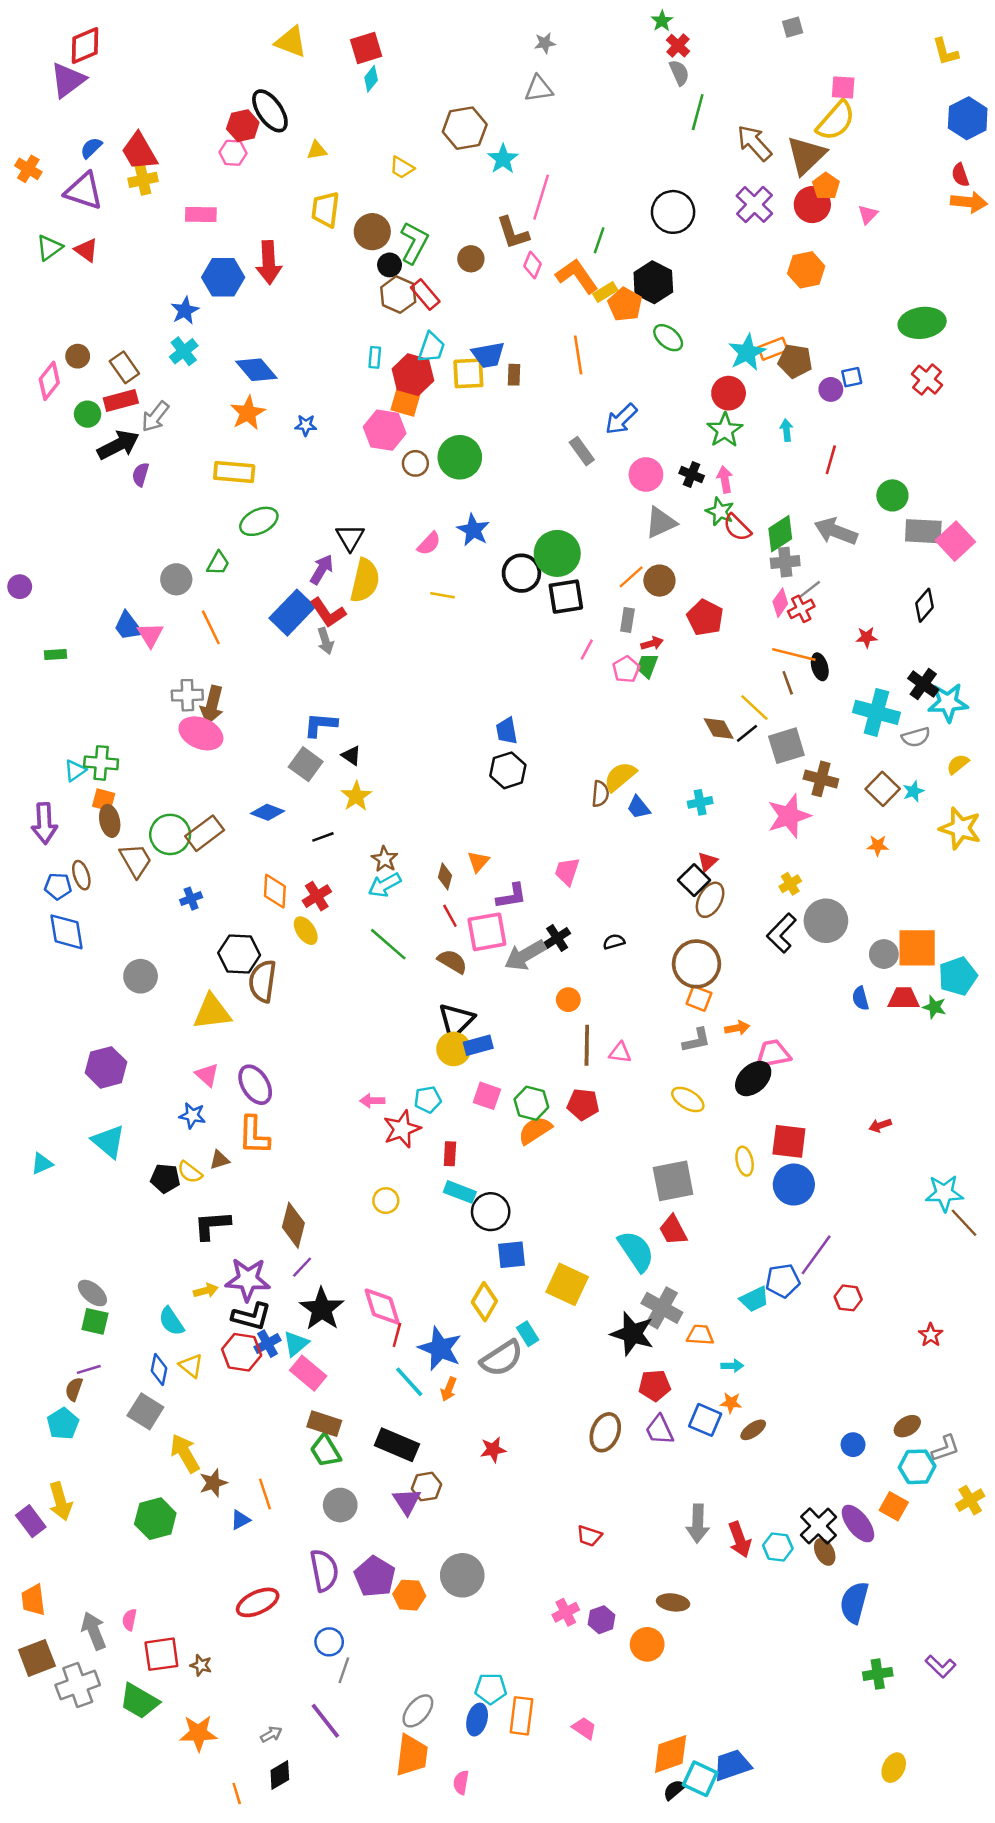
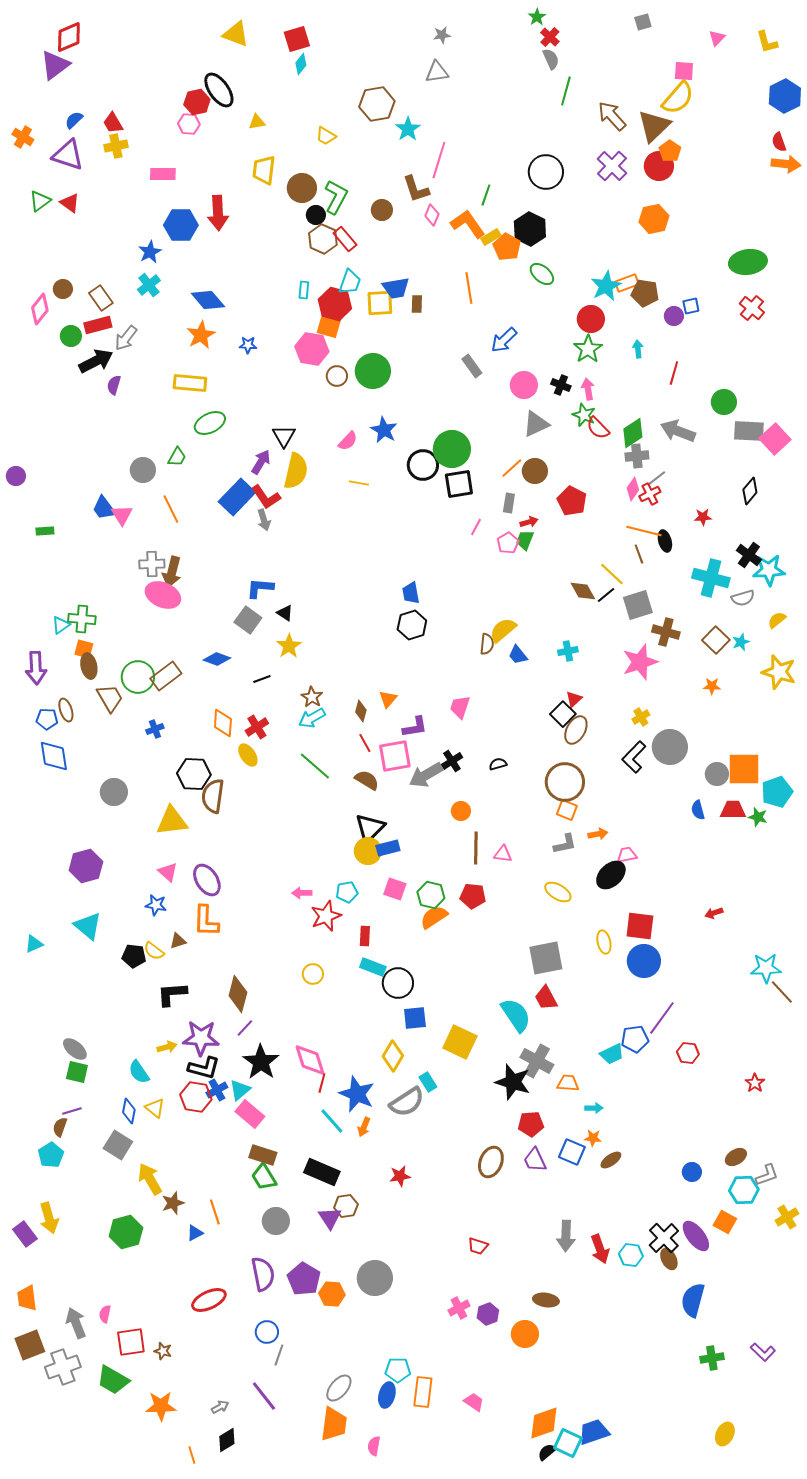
red trapezoid: (139, 152) -> (113, 123), size x0.7
pink triangle: (868, 214) -> (717, 38), moved
pink trapezoid: (773, 1054) -> (627, 855), size x0.7

